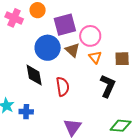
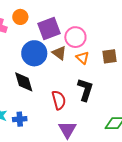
black L-shape: (108, 86) -> (85, 90), moved
red semicircle: (63, 87) -> (59, 100), moved

